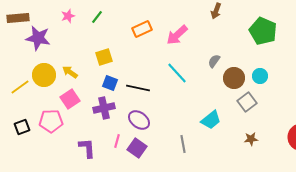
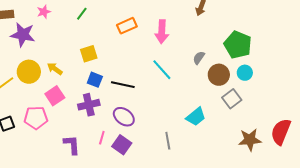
pink star: (68, 16) -> (44, 12), moved
green pentagon: (263, 31) -> (238, 45), moved
pink arrow: (177, 35) -> (162, 32), turned -45
brown star: (251, 139) -> (250, 140), moved, size x1.6

